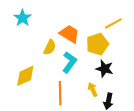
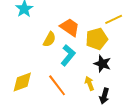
yellow diamond: (25, 76) -> (22, 82), moved
orange line: (60, 93) -> (57, 85), turned -40

